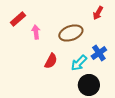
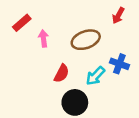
blue cross: (99, 53) -> (119, 64), turned -35
black circle: (89, 85) -> (75, 102), moved

